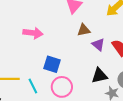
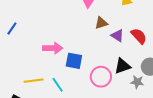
pink arrow: (33, 33) -> (53, 48), moved
pink circle: (62, 87) -> (101, 77), moved

